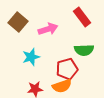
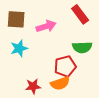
brown square: (18, 22) -> (16, 19), turned -36
cyan star: (31, 57) -> (19, 48), moved

